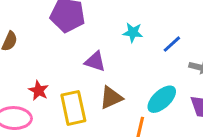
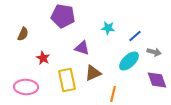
red star: (39, 90) -> (43, 58), moved
cyan ellipse: (162, 99) -> (129, 61), moved

